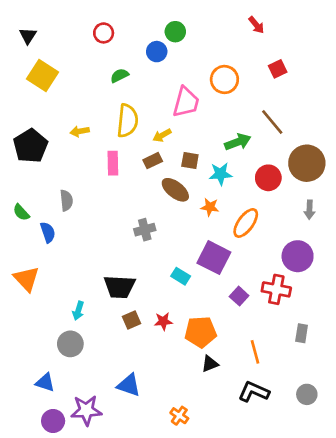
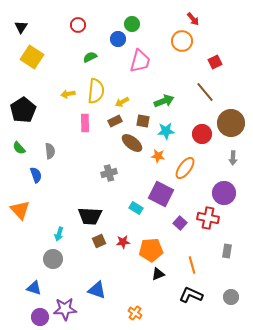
red square: (278, 69) -> (215, 62), moved
orange circle: (224, 79) -> (182, 41), moved
pink trapezoid: (186, 102) -> (140, 61), moved
yellow arrow: (80, 131) -> (68, 94), moved
green arrow: (238, 142) -> (164, 101), moved
green semicircle: (21, 212) -> (19, 148), moved

